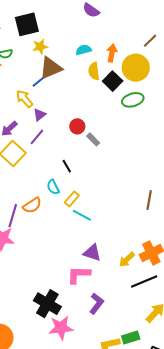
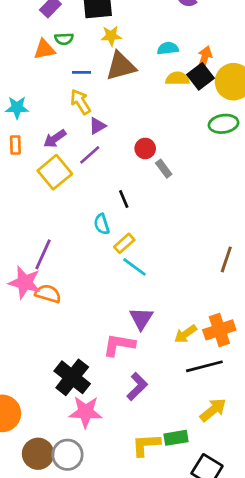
yellow semicircle: (94, 71) -> (177, 79), turned 90
black square: (113, 81) -> (200, 76), moved
blue line: (38, 82) -> (81, 72), moved, turned 32
orange semicircle: (32, 205) -> (48, 294), moved, turned -138
purple triangle: (92, 253) -> (141, 318), turned 36

